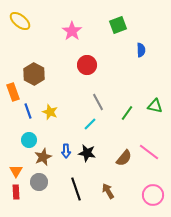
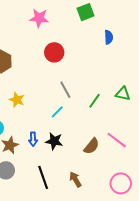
pink star: (72, 31) -> (39, 18), turned -30

